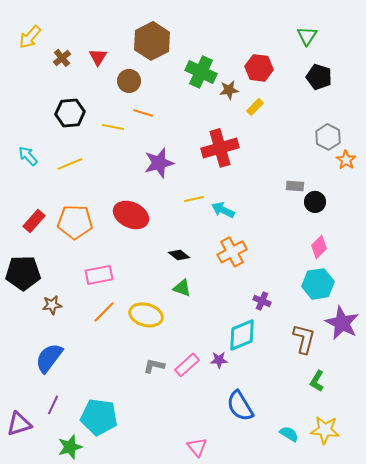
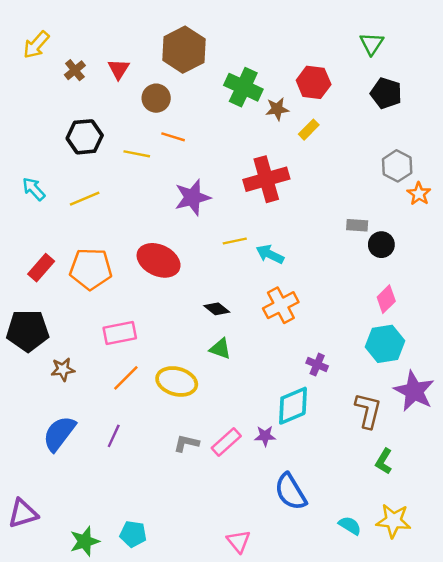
purple line: (53, 405) -> (114, 436), moved
cyan pentagon: (99, 417) -> (133, 534), moved, size x0.6

